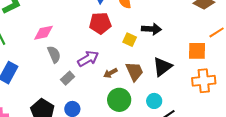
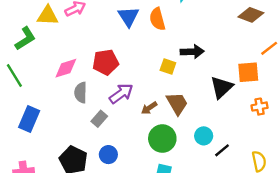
red pentagon: (100, 23) -> (106, 62), moved
gray semicircle: (54, 54) -> (81, 93), turned -150
black triangle: (162, 67) -> (222, 87), moved
orange cross: (204, 81) -> (260, 107), size x0.6

